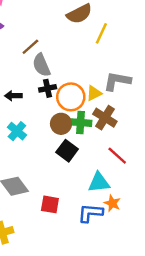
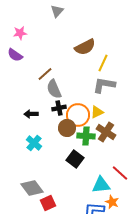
gray L-shape: (117, 81) -> (104, 85), moved
brown circle: (61, 124) -> (67, 128), moved
red line: (117, 156) -> (120, 173), moved
red square: (50, 204) -> (48, 203), moved, turned -35

